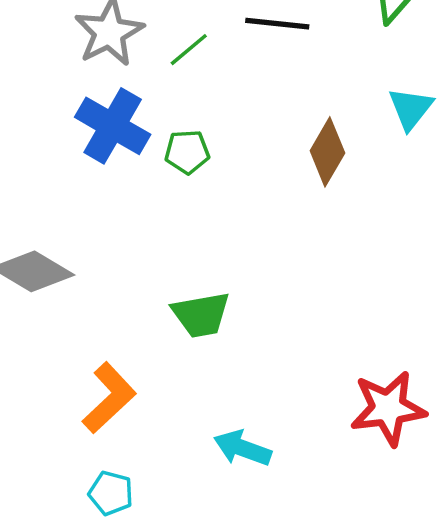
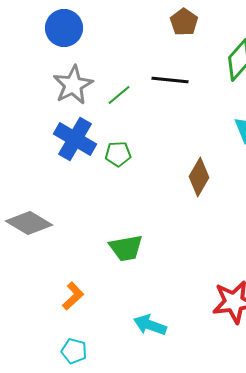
brown diamond: (327, 152) -> (199, 177), moved
orange L-shape: (109, 398) -> (73, 296), size x0.7

